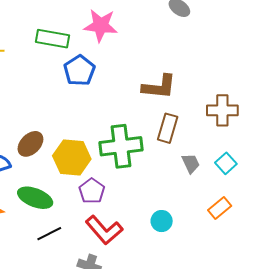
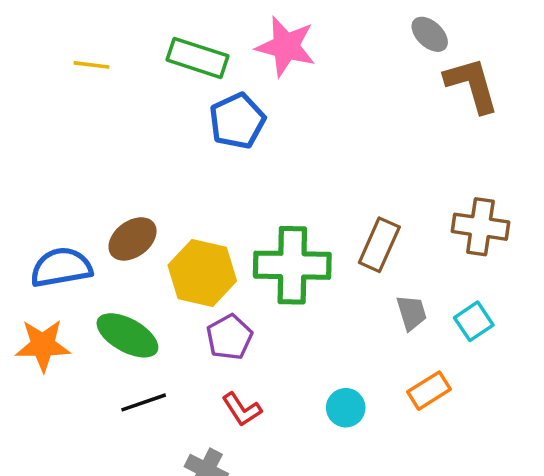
brown L-shape: (159, 87) -> (472, 85), moved, turned -120
orange rectangle: (220, 208) -> (429, 391), moved
red L-shape: (104, 230) -> (242, 409), size x0.6

